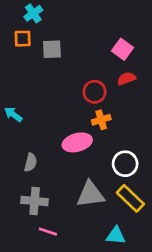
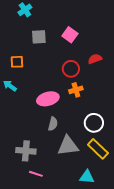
orange square: (23, 39) -> (17, 62), moved
pink square: (122, 49) -> (70, 35), moved
pink ellipse: (77, 142) -> (48, 99), moved
gray semicircle: (31, 162) -> (53, 124), moved

